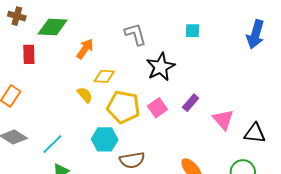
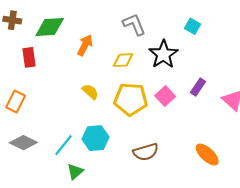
cyan square: (193, 31) -> (192, 26), moved, turned 35
yellow diamond: (104, 76) -> (123, 60), moved
cyan hexagon: (105, 139) -> (95, 138), moved

